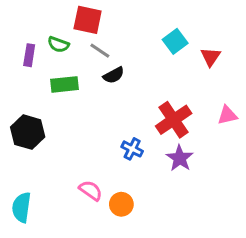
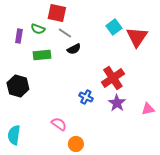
red triangle: (210, 57) -> (137, 37), size x1.6
pink triangle: (227, 115) -> (148, 109), moved
orange circle: (121, 204) -> (76, 144), moved

